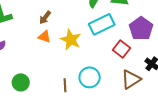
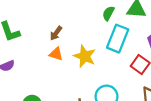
cyan rectangle: (102, 24) -> (118, 39), turned -40

